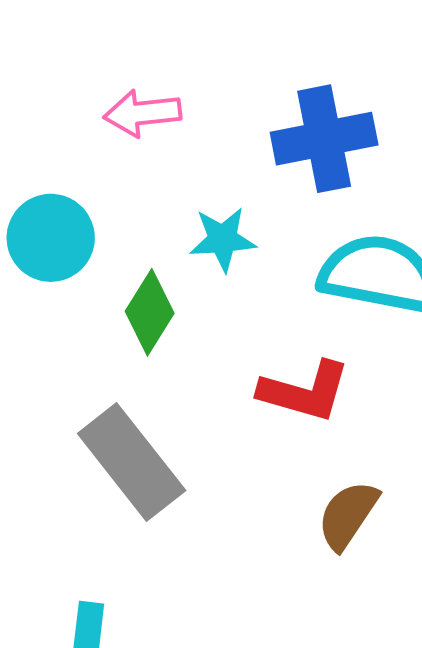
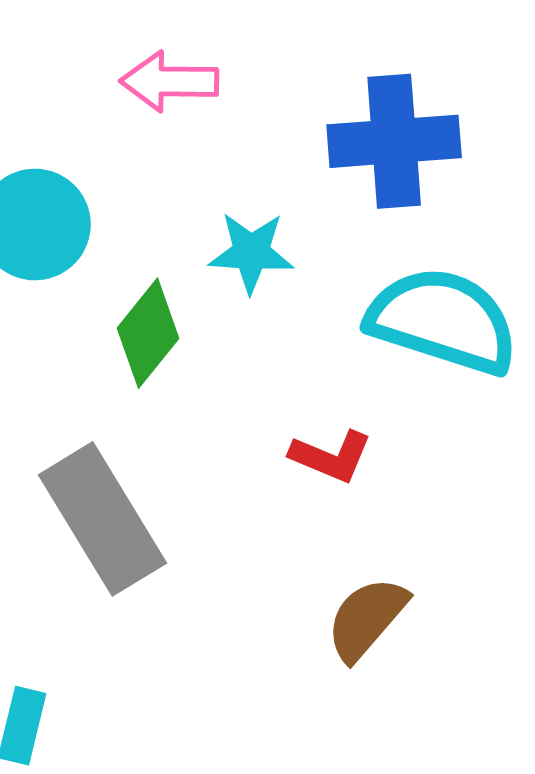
red L-shape: (305, 391) -> (331, 456), size x0.7

